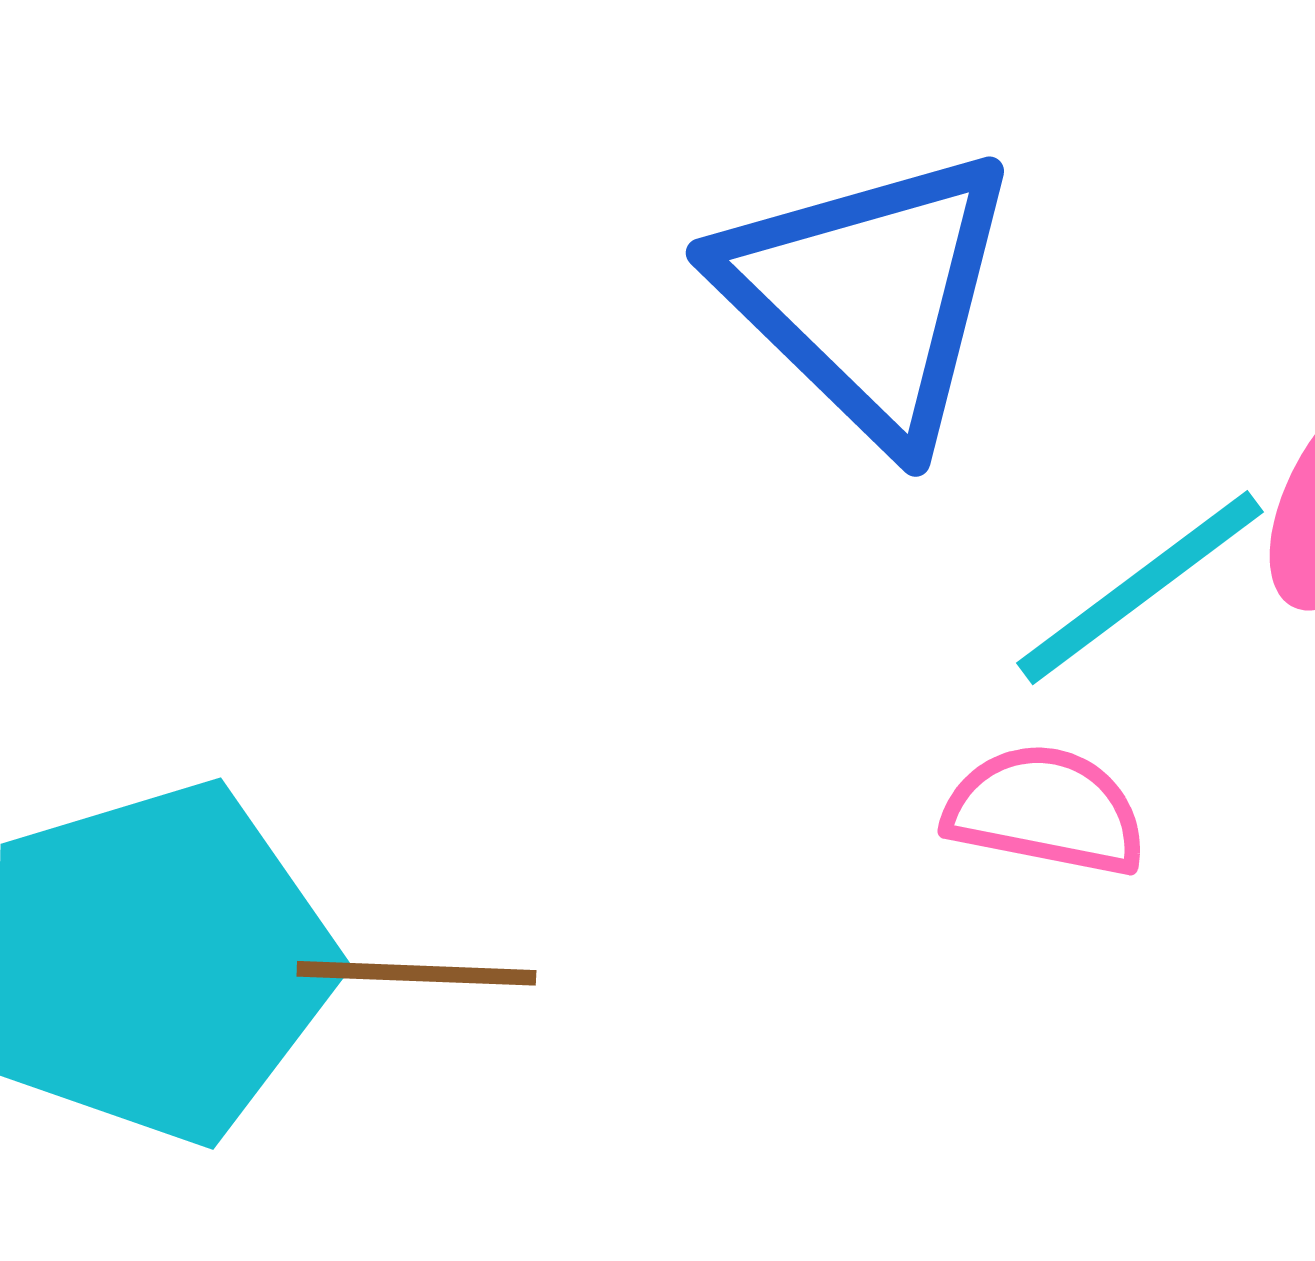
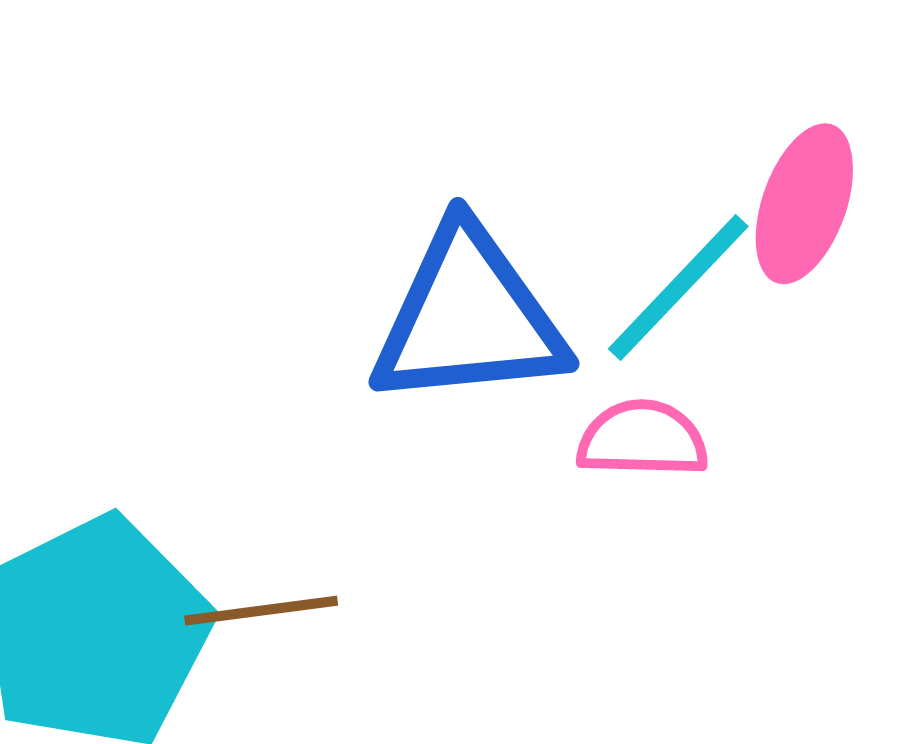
blue triangle: (868, 295) -> (469, 317), moved, turned -40

